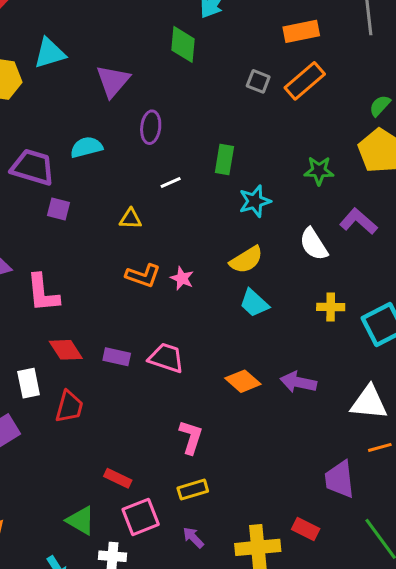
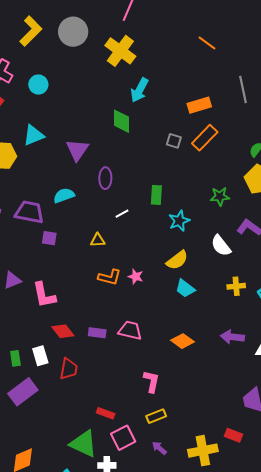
purple arrow: (298, 382) -> (232, 337), moved
green triangle: (81, 520) -> (84, 444), size x1.4

